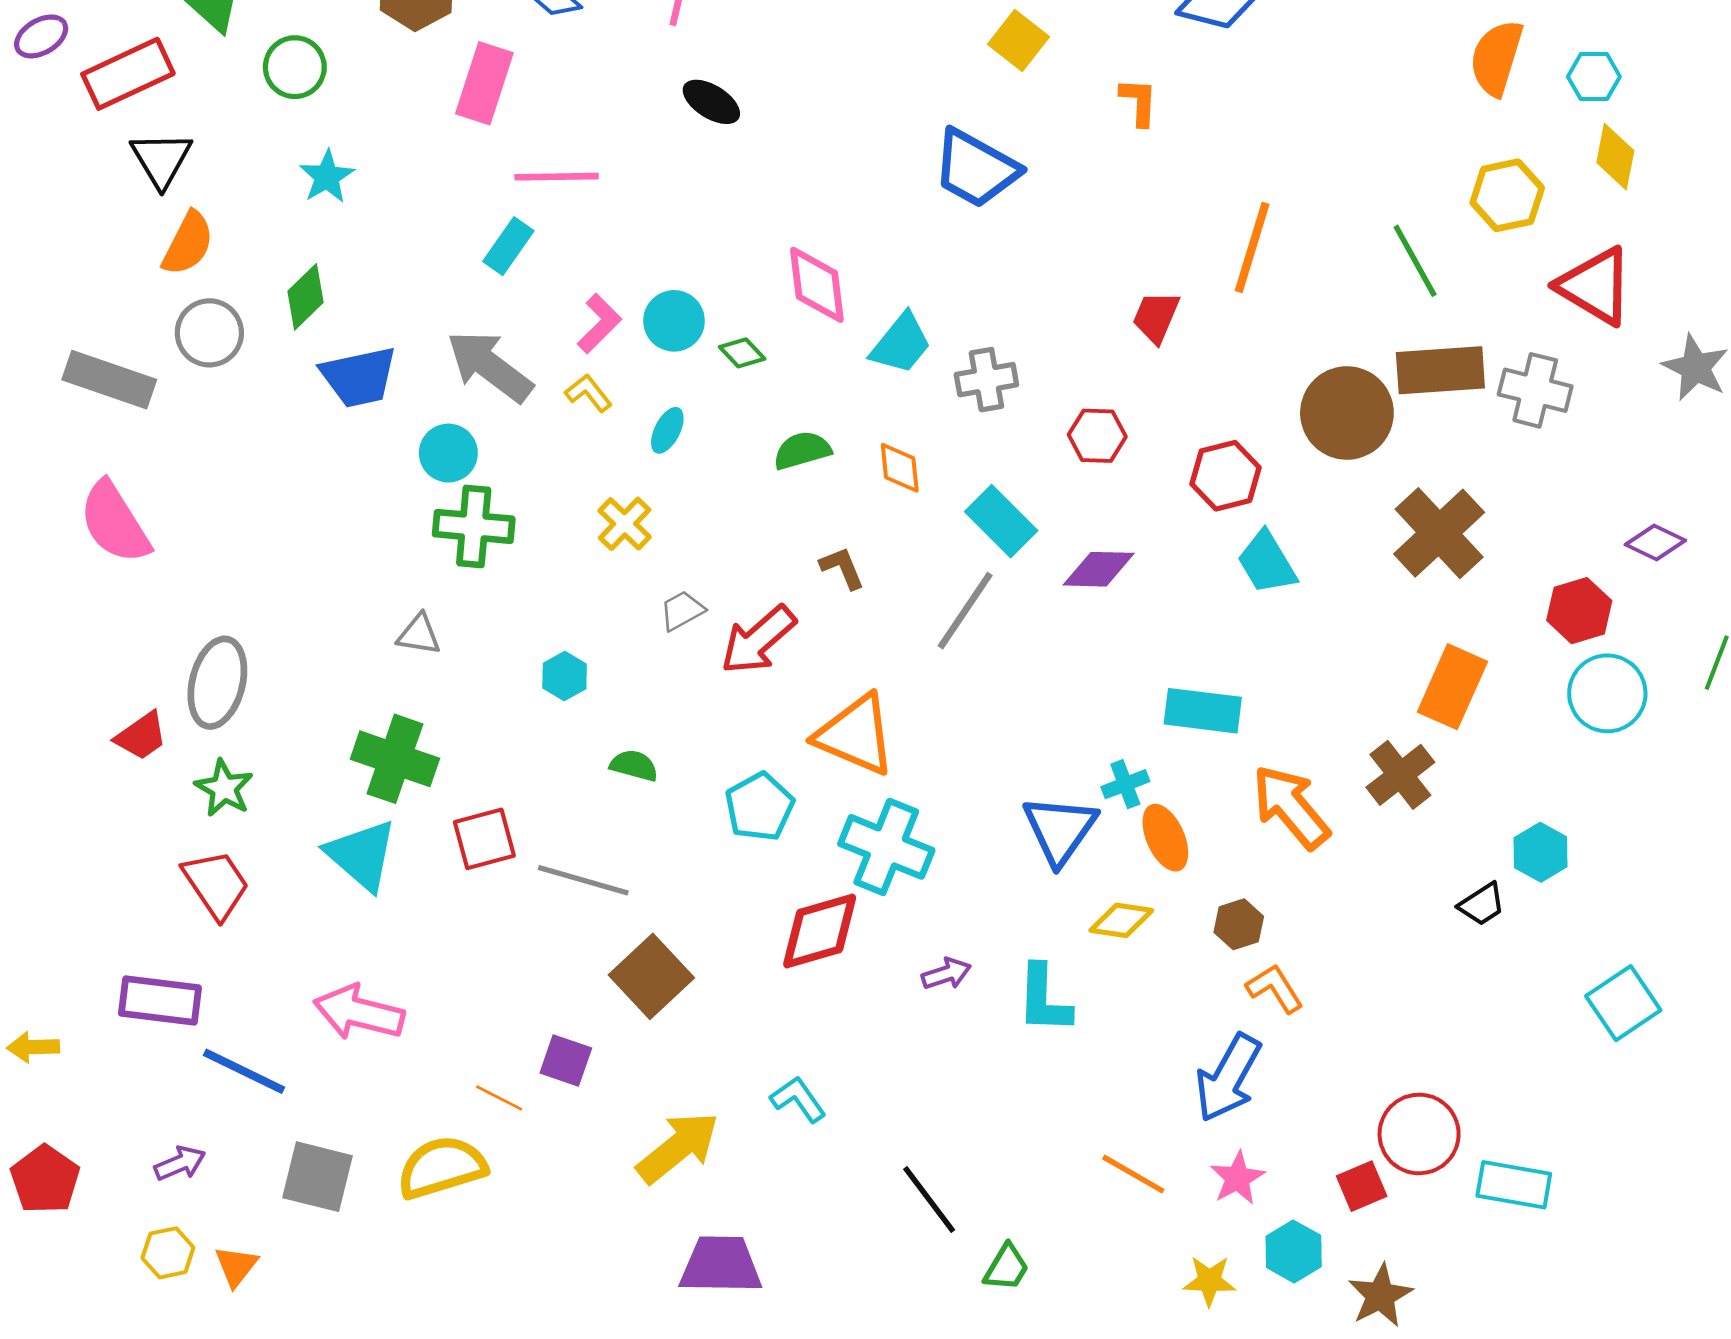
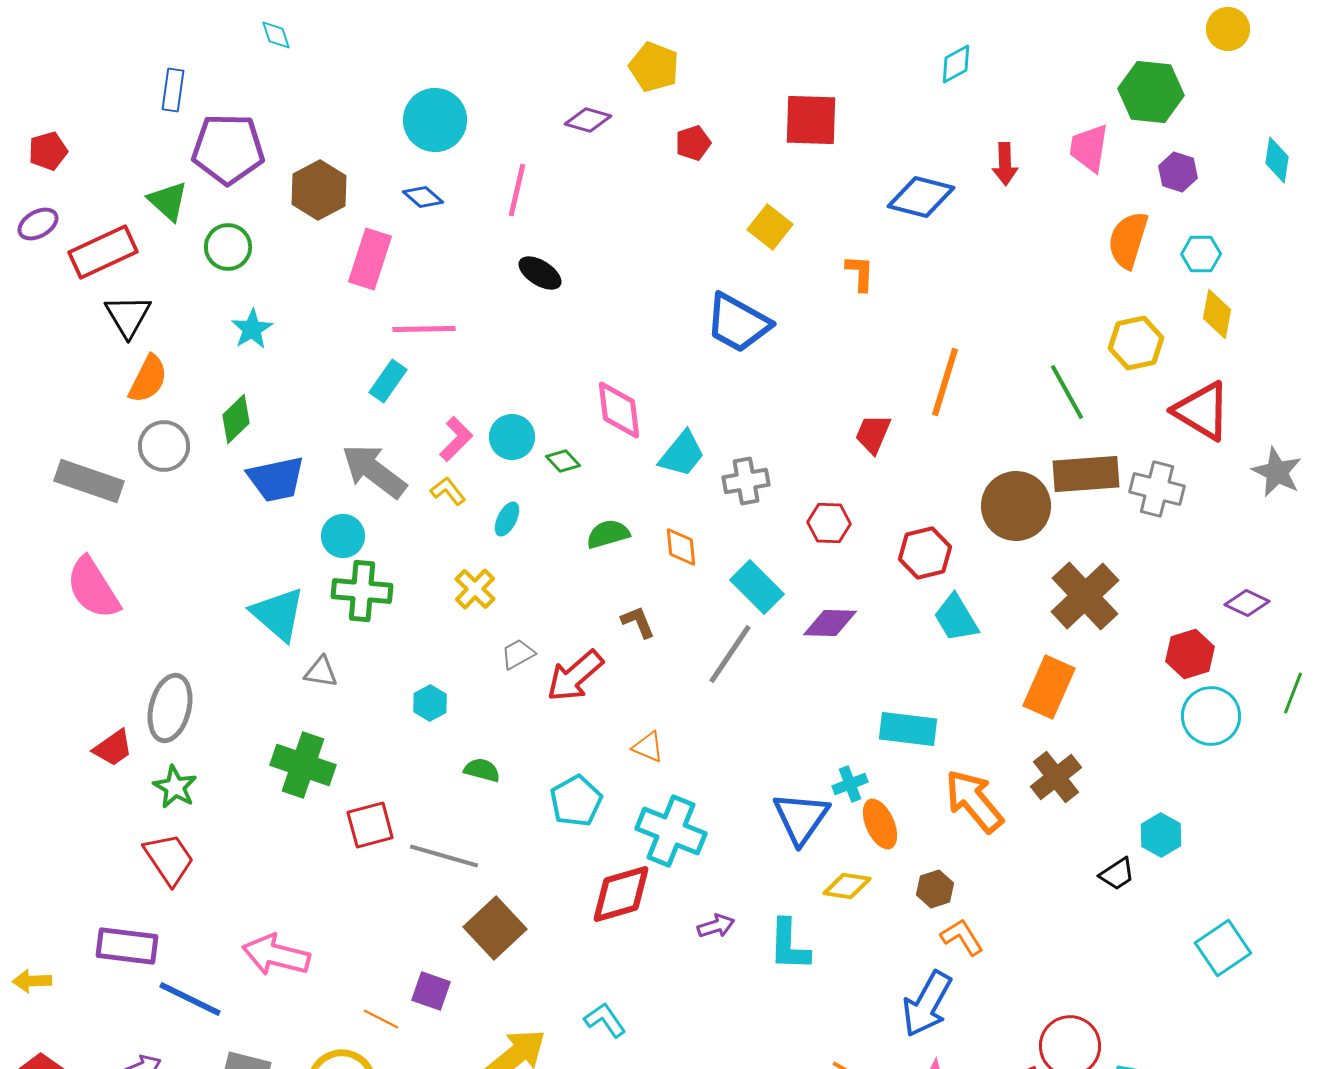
orange rectangle: (1452, 687) -> (1049, 687), moved
orange triangle: (856, 735) -> (648, 747), size x0.5
cyan triangle: (362, 855) -> (278, 614), moved

